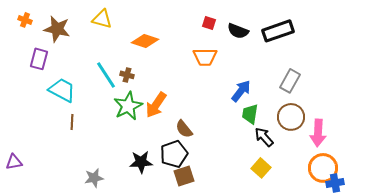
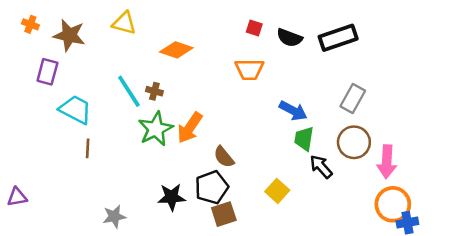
blue arrow: (241, 91) -> (293, 111), turned 80
yellow square: (261, 168) -> (277, 191), moved

